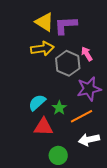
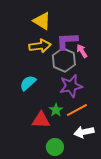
purple L-shape: (66, 25) -> (67, 41), moved
purple star: (89, 89) -> (71, 86), moved
cyan semicircle: (37, 103) -> (28, 83), moved
green star: (59, 108) -> (56, 110), moved

